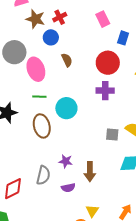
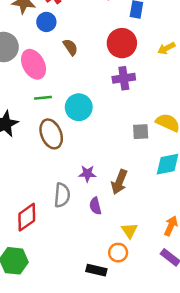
brown arrow: (90, 172) -> (119, 182), turned 30
purple semicircle: (68, 188) -> (95, 206), turned 96

